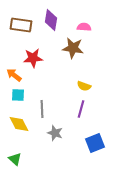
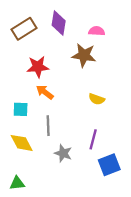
brown rectangle: (21, 25) -> (24, 29), turned -40
orange arrow: (14, 75) -> (45, 92), moved
purple line: (81, 109) -> (93, 139), moved
green triangle: (15, 159) -> (17, 183), turned -48

